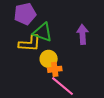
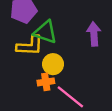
orange cross: (55, 69) -> (46, 82), moved

